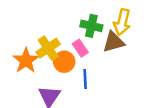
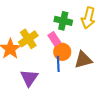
brown triangle: (114, 42) -> (83, 60), moved
orange circle: (64, 62) -> (62, 52), moved

